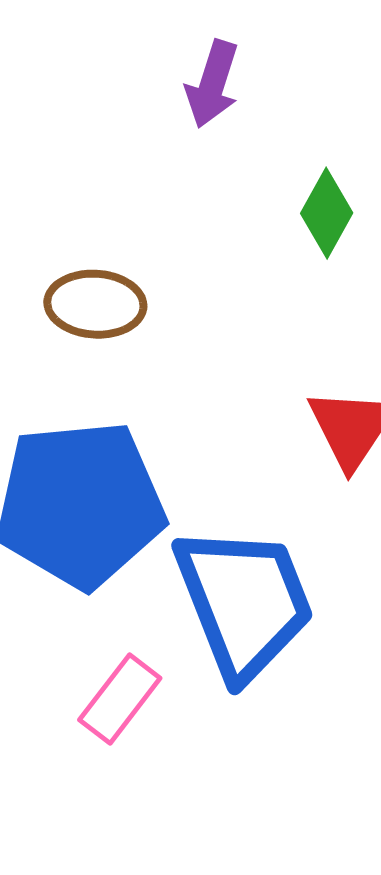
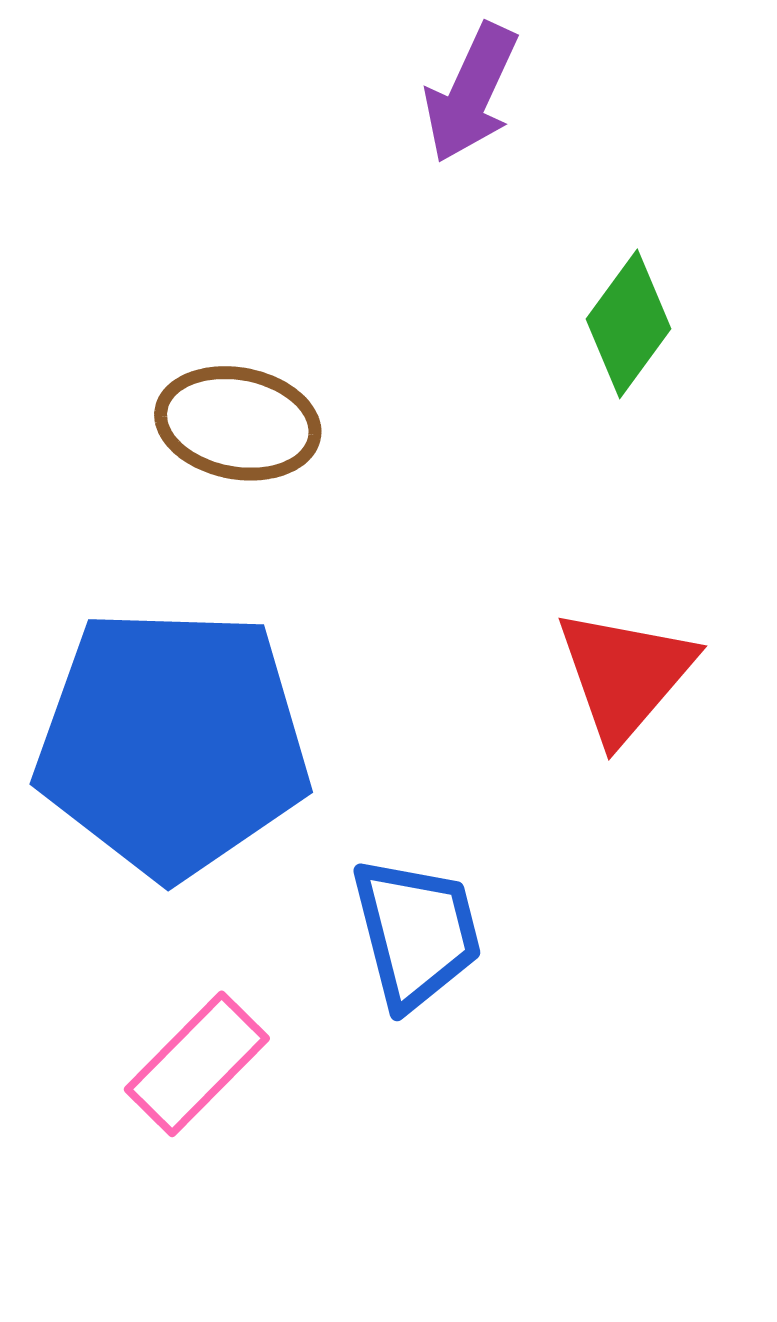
blue trapezoid: (244, 602) -> (416, 933), size x0.6

